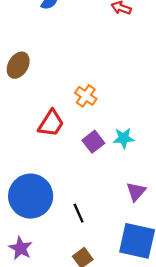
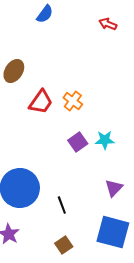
red trapezoid: (51, 123) -> (41, 102), moved

